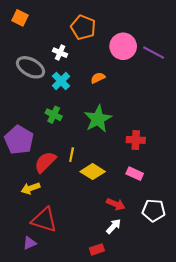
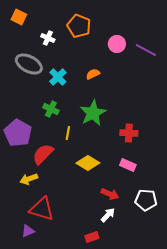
pink circle: (123, 46) -> (117, 44), size x0.7
white cross: (60, 53) -> (48, 38), moved
yellow line: (72, 155) -> (68, 133), moved

